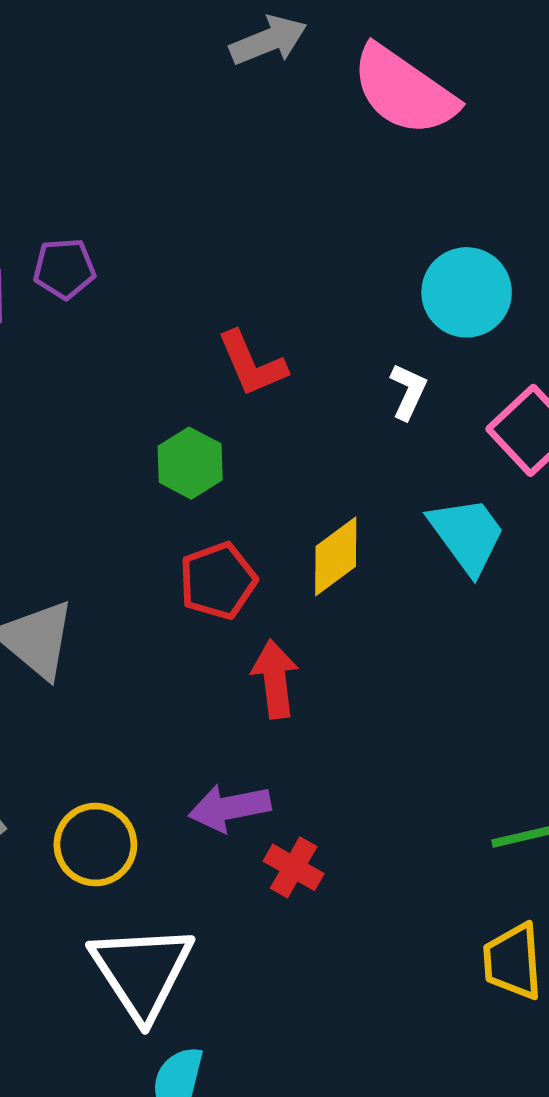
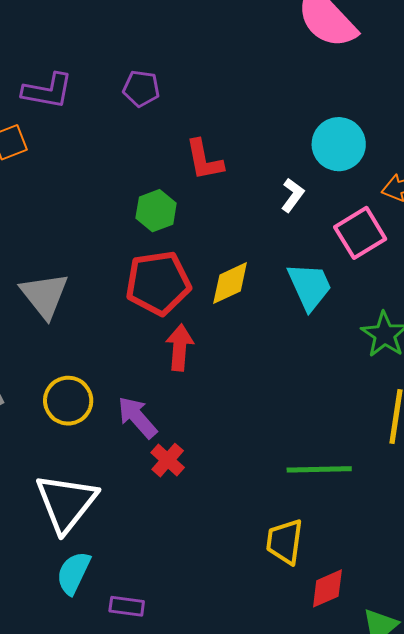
purple pentagon: (64, 269) -> (141, 88), moved
red pentagon: (218, 581) -> (158, 283), size x1.4
purple arrow: (230, 808) -> (137, 417), turned 48
yellow circle: (95, 845) -> (68, 401), moved

